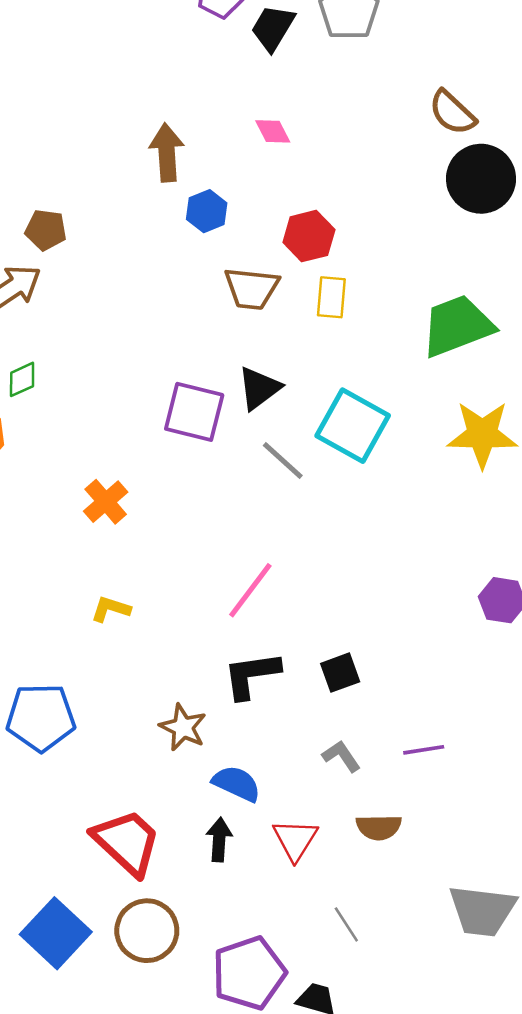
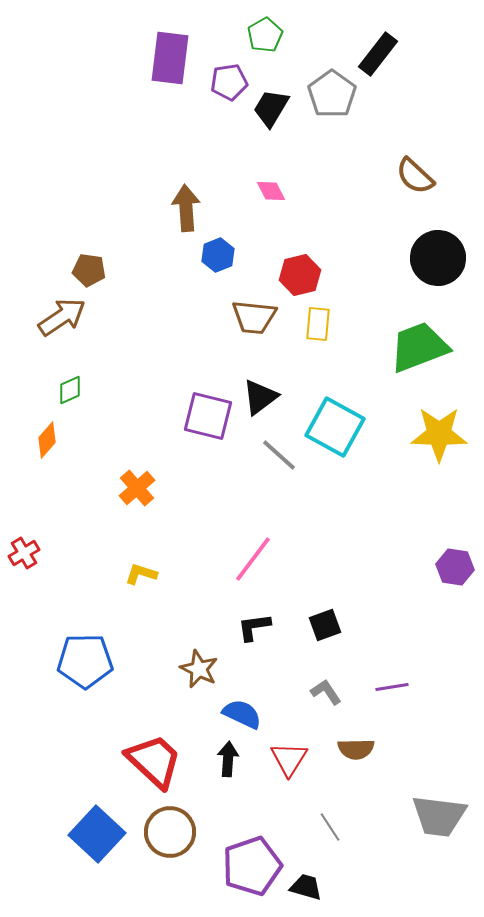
black circle: (481, 179) -> (438, 258), moved
black L-shape: (252, 675) -> (254, 627), size x0.7

